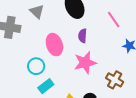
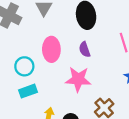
purple semicircle: (82, 36) -> (85, 49), turned -40

